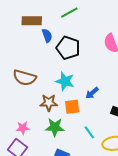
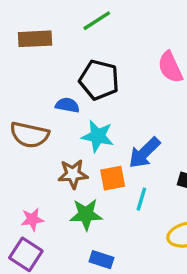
blue semicircle: (47, 36) -> (67, 105), moved, turned -56
blue arrow: (92, 93) -> (144, 153), size x1.5
cyan line: (89, 132) -> (141, 199), moved, turned 56

